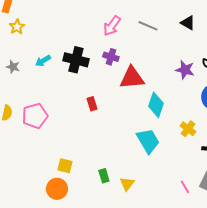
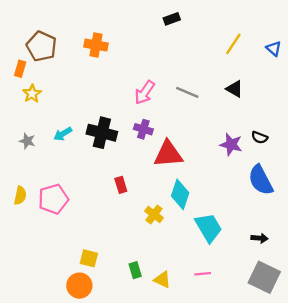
cyan diamond: (156, 105) -> (180, 194), moved
yellow cross: (188, 129) -> (154, 214), moved
cyan trapezoid: (148, 141) -> (209, 227), moved
yellow triangle: (127, 184) -> (162, 280), turned -42
pink line: (185, 187) -> (203, 274), moved, turned -64

